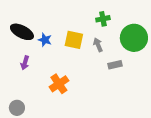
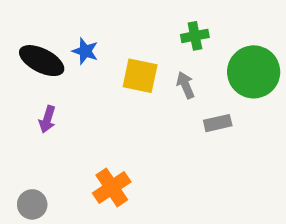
blue star: (45, 40) -> (85, 51), moved
orange cross: (59, 84) -> (112, 187), moved

